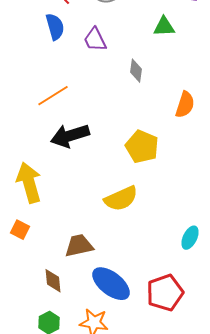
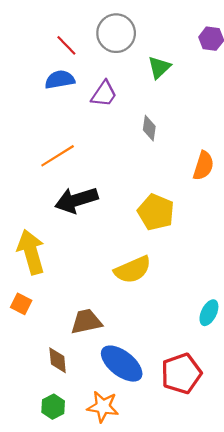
blue semicircle: (55, 27) -> (60, 80), turned -84
green triangle: (164, 27) -> (159, 67), moved, turned -40
purple trapezoid: (95, 40) -> (104, 94), turned -120

